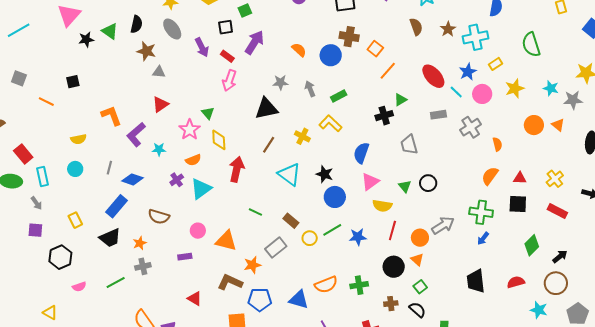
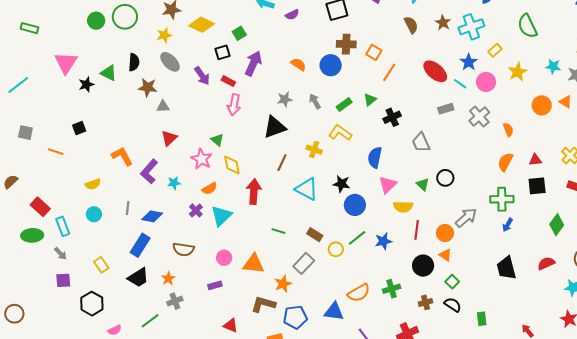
green triangle: (400, 100) -> (370, 100), moved

